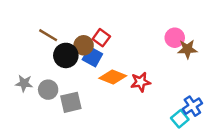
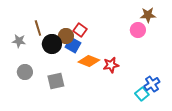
brown line: (48, 35) -> (38, 28), turned 42
brown star: (187, 49) -> (148, 15), moved
gray star: (24, 83) -> (19, 41), moved
gray circle: (48, 90) -> (25, 72), moved

